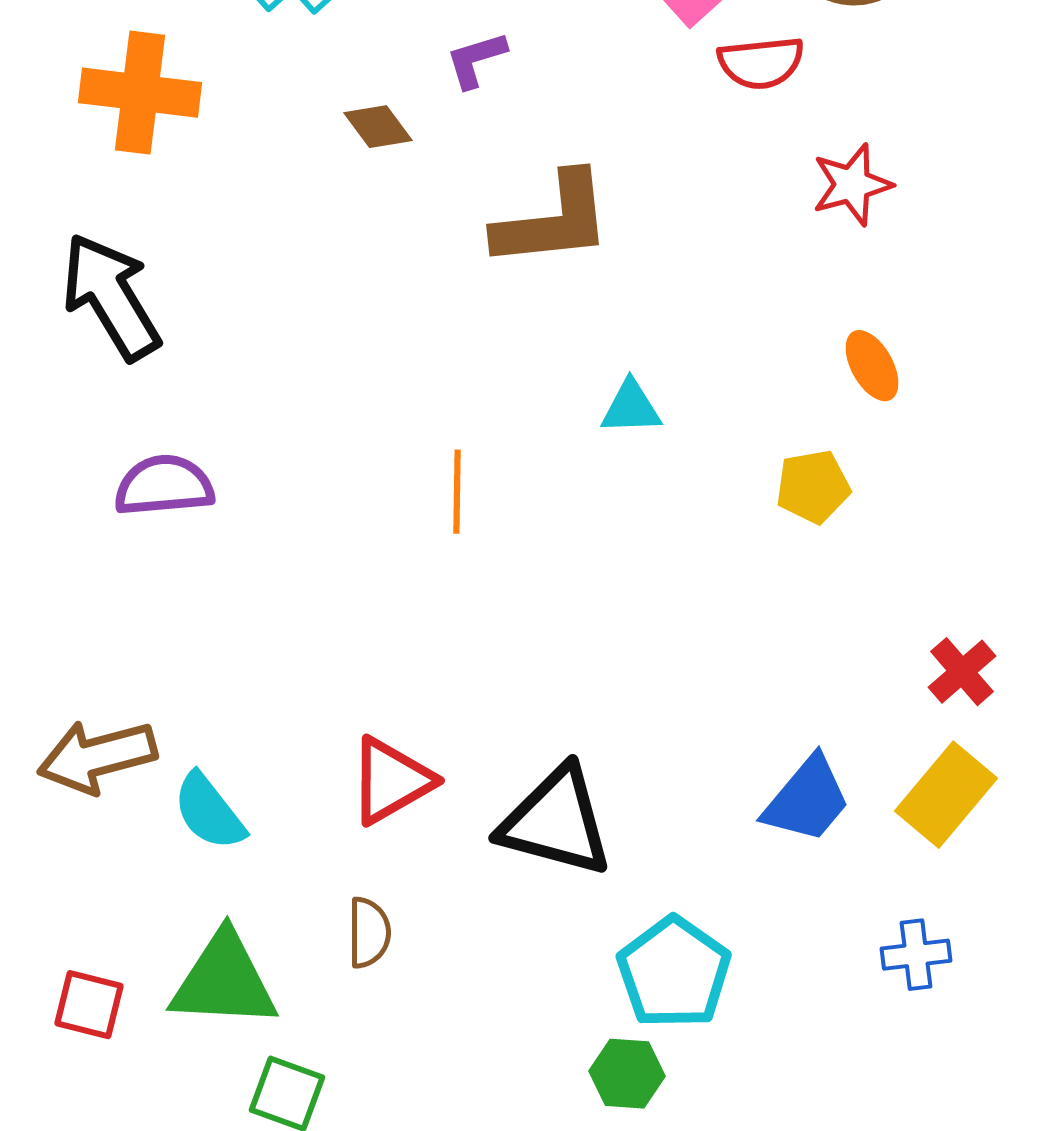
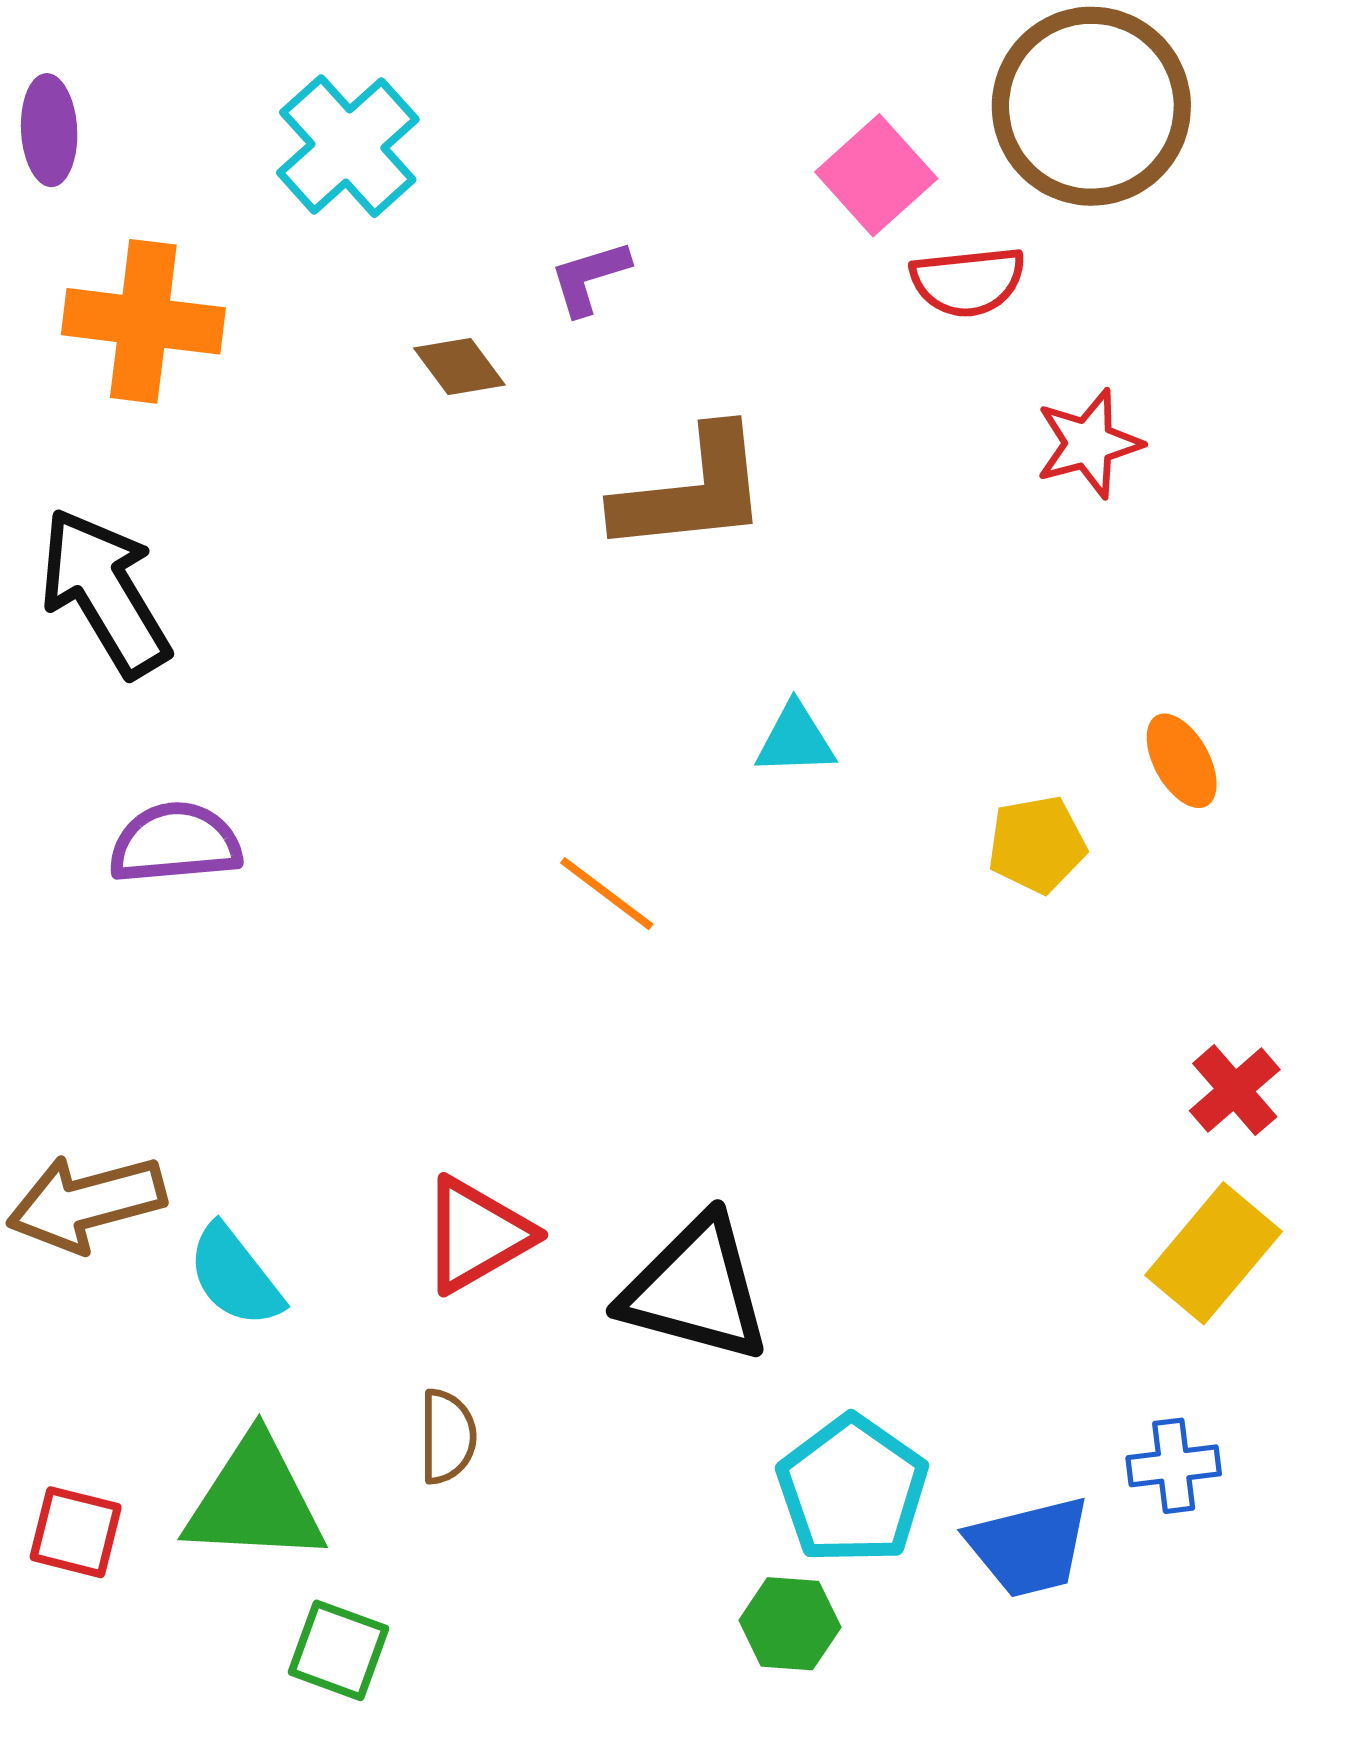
orange ellipse: (872, 366) -> (1182, 761), moved
orange line: (457, 492) -> (607, 894), moved, turned -54
blue trapezoid: (807, 800) -> (1029, 1547), moved, turned 36

